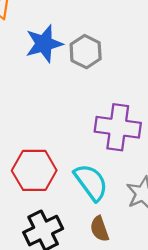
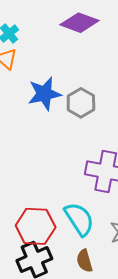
red hexagon: (34, 170) -> (36, 226), moved

